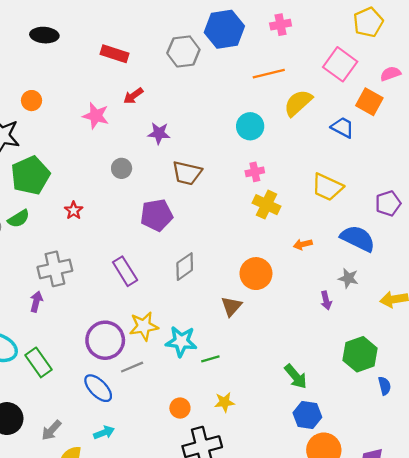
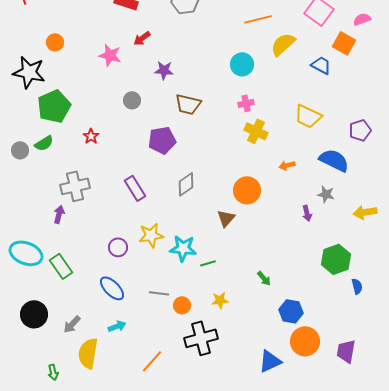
purple circle: (105, 340) -> (118, 247), size x0.6
gray line: (132, 367) -> (159, 293), moved, turned 30
green arrow: (296, 376) -> (264, 278), moved, size x0.7

